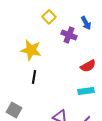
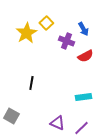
yellow star: (31, 50) -> (26, 33), moved, turned 30
red semicircle: (88, 66) -> (85, 56), moved

